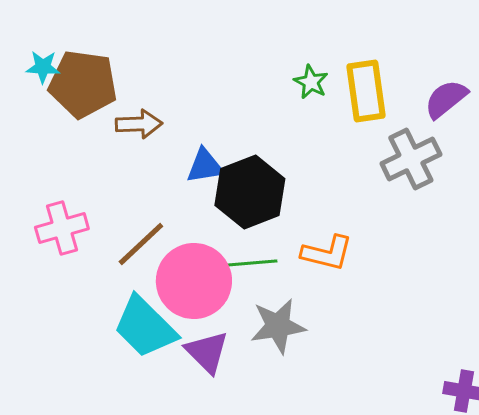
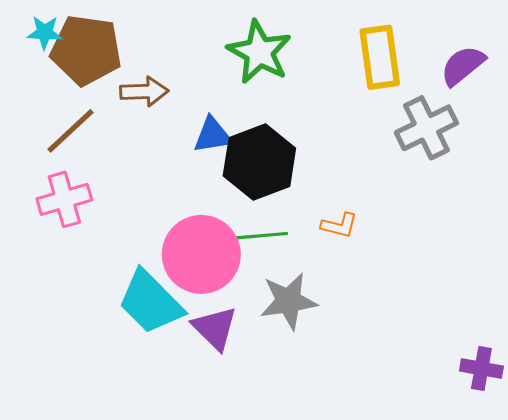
green star: (311, 82) -> (259, 52), moved, size x1.8
brown line: (141, 244) -> (71, 131), moved
orange L-shape: (327, 253) -> (339, 225), size x0.7

